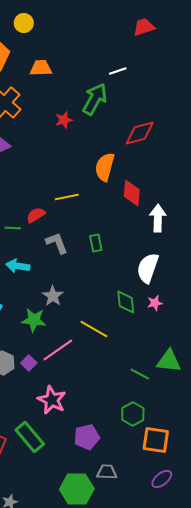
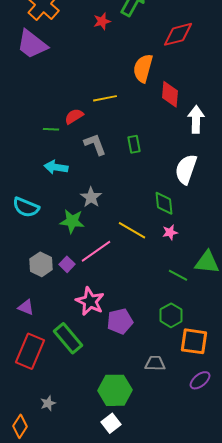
pink star: (155, 303) -> (170, 232), moved
purple pentagon: (87, 437) -> (120, 321), moved
gray trapezoid: (107, 472) -> (155, 363), moved

